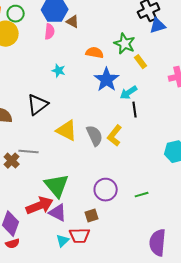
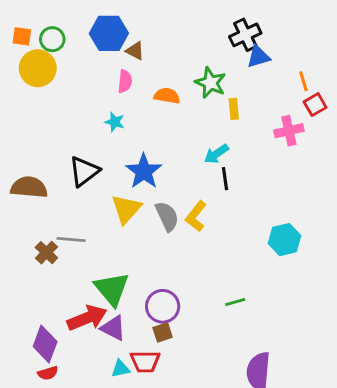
pink semicircle: (50, 32) -> (125, 81), moved
yellow rectangle: (141, 62) -> (234, 109), turned 32
blue star: (107, 80) -> (144, 171), moved
yellow triangle: (67, 131) -> (126, 209), turned 45
purple circle: (106, 190) -> (163, 306), moved
cyan triangle: (63, 241) -> (120, 369), turned 32

